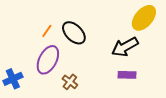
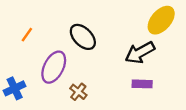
orange line: (47, 31) -> (27, 35), moved

